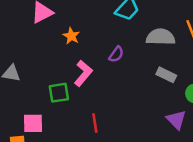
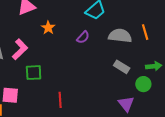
purple semicircle: (116, 54) -> (83, 37), moved
pink L-shape: (83, 73) -> (20, 49), moved

